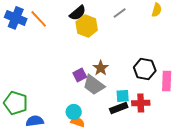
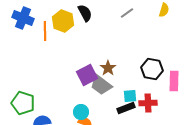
black semicircle: (78, 13) -> (85, 13), turned -78
orange line: (39, 19) -> (45, 31), moved, turned 42
yellow hexagon: (87, 26) -> (63, 21), moved
purple square: (80, 75) -> (87, 75), size x1.5

